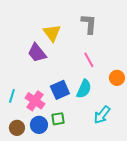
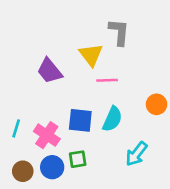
yellow triangle: (52, 33) -> (91, 55), moved
pink line: (89, 60) -> (107, 80), moved, turned -63
blue square: (60, 90) -> (80, 120), turned 30

